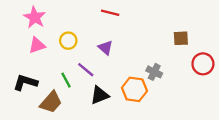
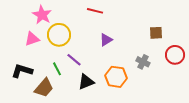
pink star: (35, 17) -> (42, 15), moved
yellow circle: (68, 41) -> (59, 35), size x1.5
purple triangle: (105, 48) -> (106, 40), moved, turned 48
gray cross: (154, 72) -> (143, 62), moved

